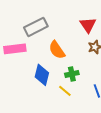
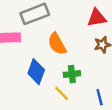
red triangle: (88, 25) -> (97, 18), turned 48

